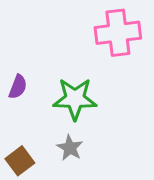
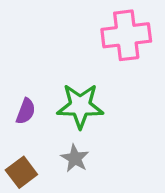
purple semicircle: (18, 87) -> (26, 111), moved

